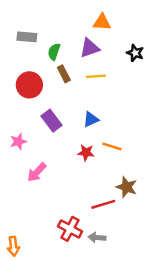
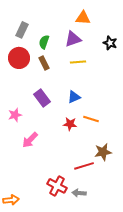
gray rectangle: (27, 37) -> (22, 30), turned -70
brown rectangle: (64, 74) -> (44, 63), moved
red circle: (29, 85) -> (19, 58), moved
brown star: (127, 187) -> (103, 152), turned -30
orange arrow: (13, 246) -> (11, 200), turned -91

